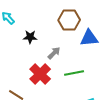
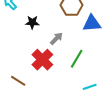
green line: (74, 73) -> (77, 59), turned -48

